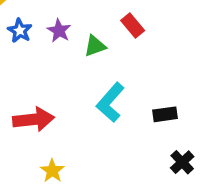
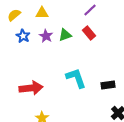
green triangle: (95, 46) -> (65, 35), moved
cyan L-shape: (110, 102) -> (76, 78), turned 120

